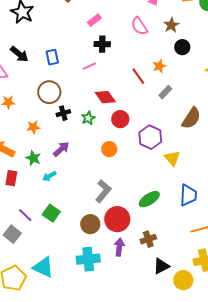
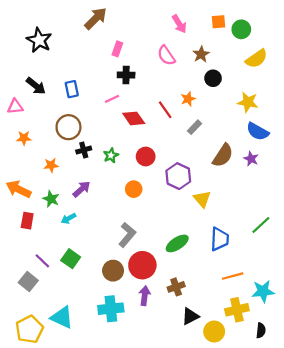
pink rectangle: (94, 20) -> (117, 49), turned -32
red diamond: (105, 97) -> (134, 118), moved

